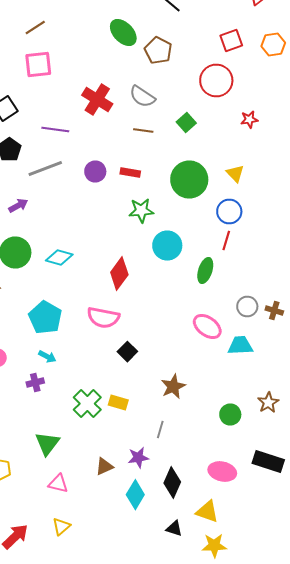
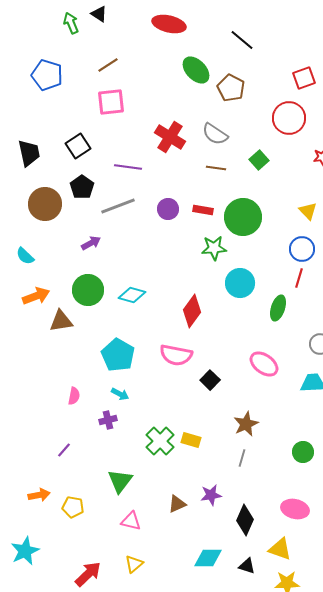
green circle: (189, 180) -> (243, 217), moved
pink ellipse: (207, 326) -> (264, 364), moved
black square: (127, 352) -> (210, 380), moved
gray line: (160, 430) -> (242, 458), moved
cyan diamond: (135, 494) -> (208, 558), moved, turned 60

